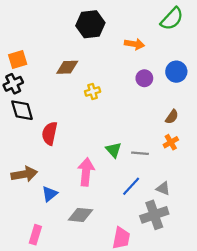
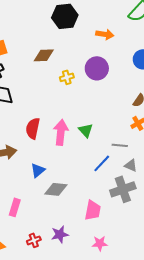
purple circle: (144, 78) -> (97, 68), moved, size x1.5
red semicircle: (50, 133) -> (33, 128), moved
gray line: (140, 153) -> (120, 145), moved
pink arrow: (86, 172) -> (61, 132), moved
blue triangle: (50, 194) -> (38, 170), moved

